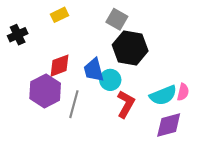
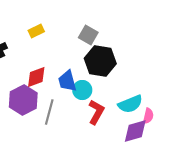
pink semicircle: (183, 92) -> (148, 116), moved

